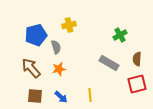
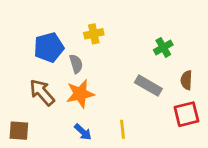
orange star: (59, 69) -> (80, 94), size x1.5
brown square: (35, 96) -> (19, 131), moved

